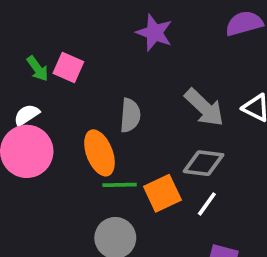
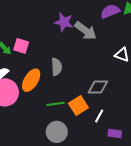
gray arrow: (204, 108) -> (86, 31), moved
orange ellipse: (99, 153) -> (31, 80), moved, turned 60
white line: (207, 204) -> (99, 116), moved

